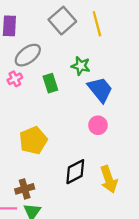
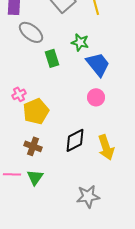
gray ellipse: (28, 55) -> (31, 32), turned 75
pink cross: (15, 79) -> (19, 94), moved
brown cross: (25, 189) -> (33, 146), moved, turned 36

